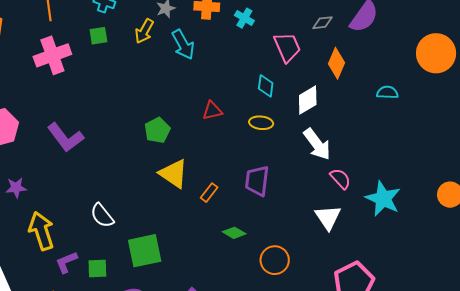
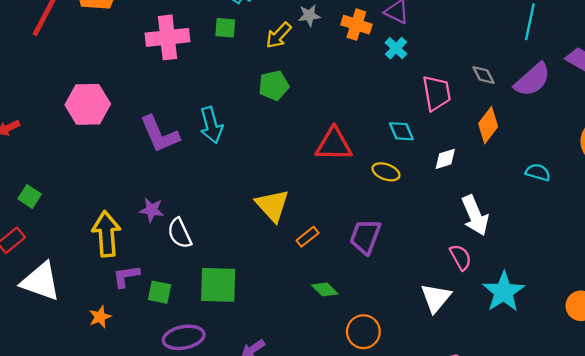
gray diamond: (323, 23) -> (483, 75), turned 55
cyan arrow: (183, 45) -> (211, 125), moved
cyan diamond: (266, 86) -> (401, 131), turned -45
white diamond: (308, 100) -> (445, 159), size x0.7
red triangle: (212, 111) -> (334, 144), size x1.6
green pentagon: (157, 130) -> (274, 85), moved
white arrow: (317, 144) -> (475, 215), moved
purple star: (16, 188) -> (152, 210), moved

